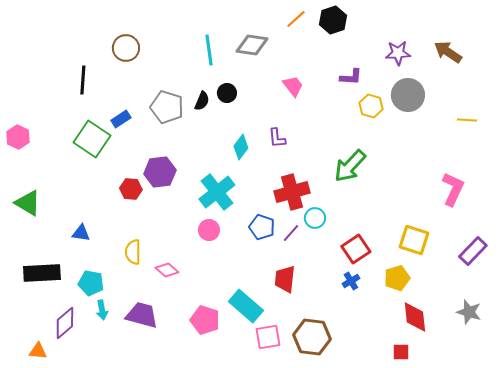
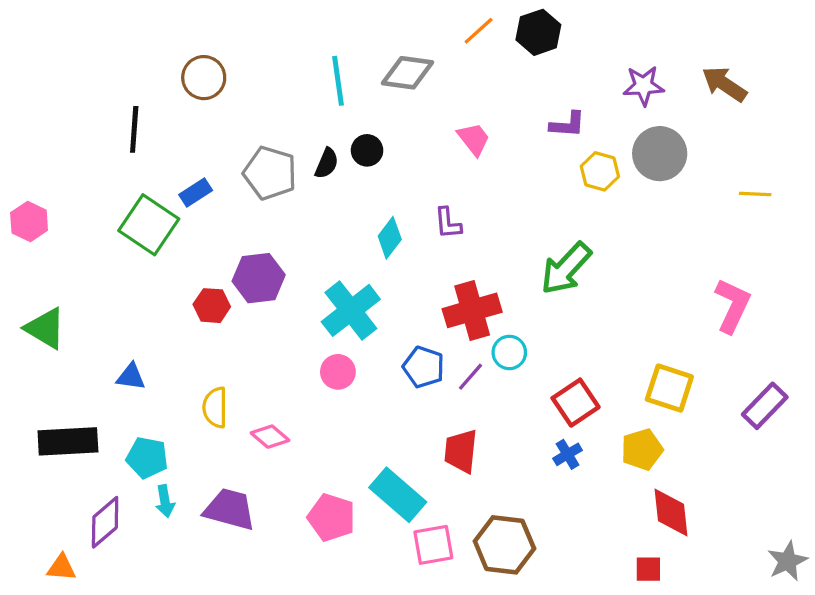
gray star: (469, 312) -> (787, 561), moved, turned 30

